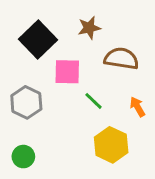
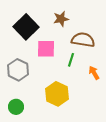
green line: (94, 101) -> (71, 60), moved, turned 64
yellow hexagon: (111, 145) -> (57, 94), moved

